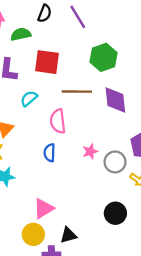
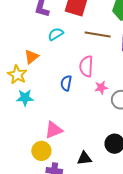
pink semicircle: (58, 121) -> (86, 66), moved
black triangle: (68, 235) -> (84, 158), moved

